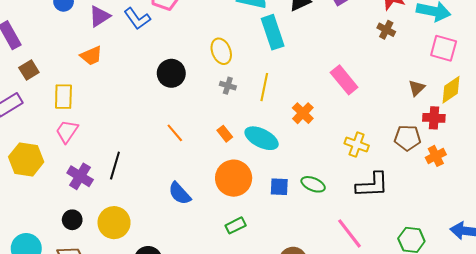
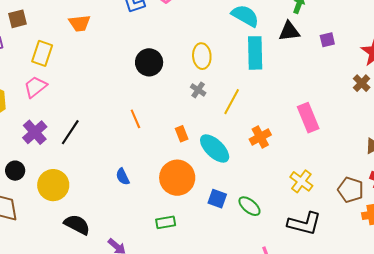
blue semicircle: (180, 193) -> (123, 177), size x0.7

